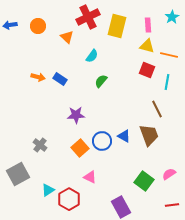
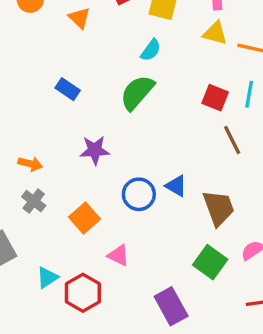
cyan semicircle: (92, 56) -> (151, 50), moved
red square: (147, 70) -> (215, 98), moved
orange arrow: (38, 77) -> (30, 164), moved
green semicircle: (101, 81) -> (137, 92), size x1.6
brown trapezoid: (149, 135) -> (219, 208), moved
orange square: (80, 148) -> (85, 218), moved

